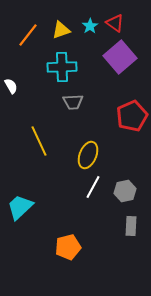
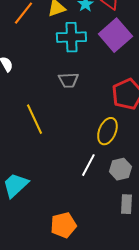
cyan cross: (62, 67) -> (71, 37), moved
yellow ellipse: (88, 155) -> (107, 131), moved

